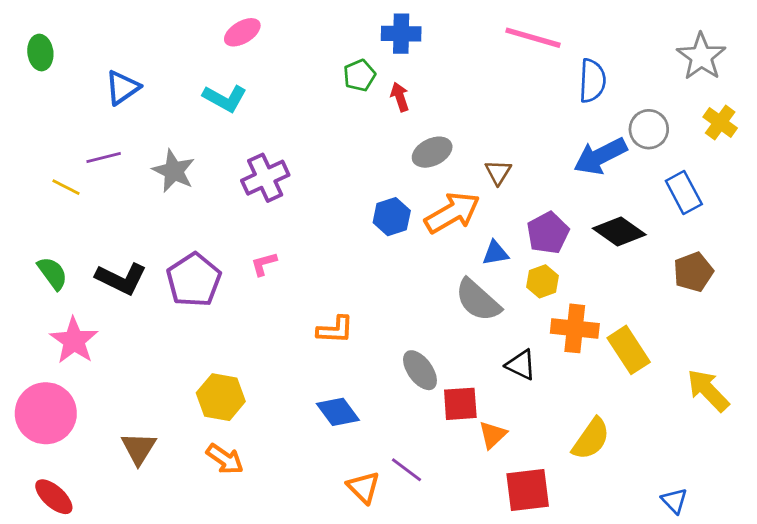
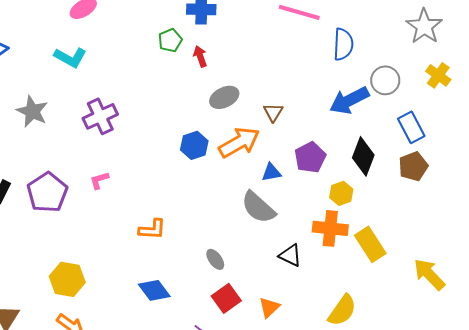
black diamond: (619, 232) -> (363, 156), turned 75
brown pentagon: (693, 272) -> (413, 166), moved
yellow hexagon: (542, 281) -> (341, 193), moved
gray ellipse: (420, 370) -> (215, 259), size x0.7
red square: (460, 404) -> (226, 298), moved, turned -32

